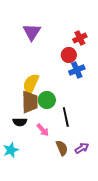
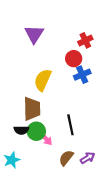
yellow semicircle: (31, 84) -> (43, 80), moved
green circle: (47, 100) -> (36, 131), moved
brown semicircle: (62, 148) -> (66, 158), turned -119

